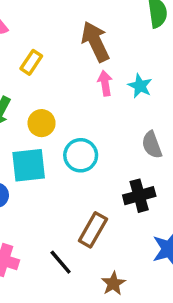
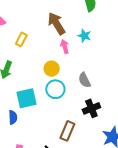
cyan star: (140, 86) -> (84, 36), moved
yellow circle: (42, 123) -> (52, 69), moved
gray semicircle: (152, 145) -> (84, 80), moved

